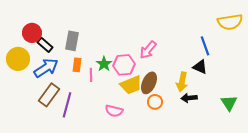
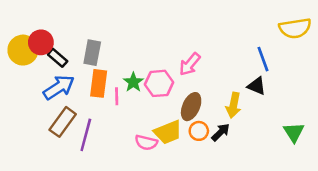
yellow circle: (18, 59) -> (23, 50), moved
orange rectangle: (77, 65) -> (99, 83), size x1.5
yellow trapezoid: (131, 85) -> (168, 132), moved
black arrow: (189, 98) -> (221, 132), moved, turned 140

